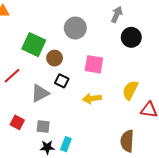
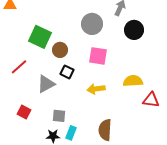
gray circle: (75, 28) -> (92, 24), moved
yellow semicircle: (130, 90) -> (133, 81), turned 60
gray square: (43, 127) -> (59, 116), moved
brown semicircle: (127, 141) -> (105, 130), moved

